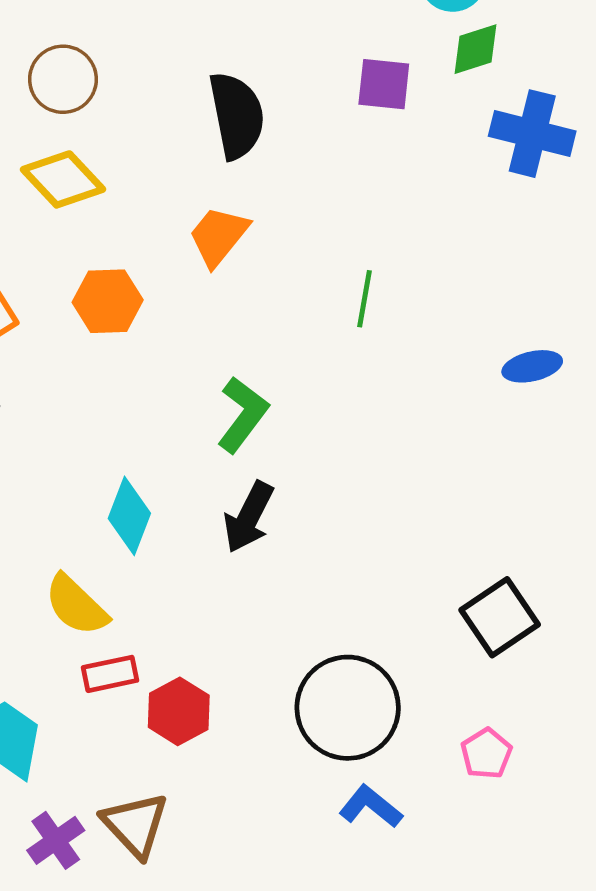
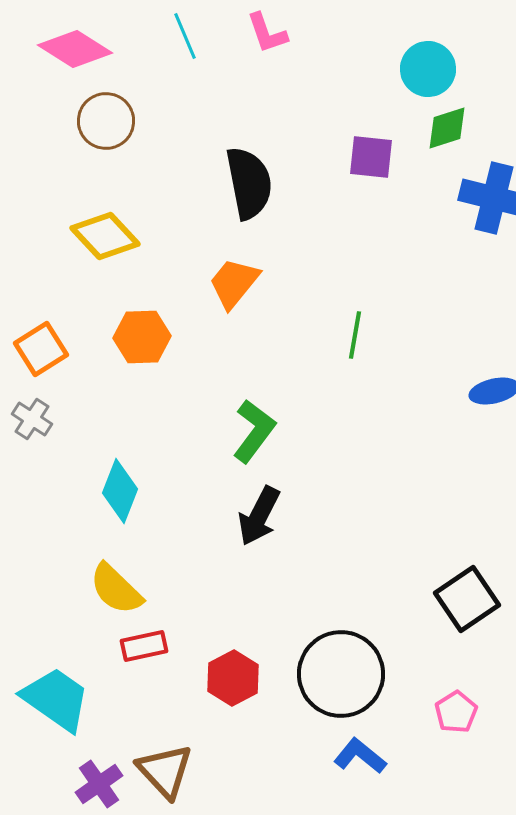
brown circle: (63, 79) -> (106, 121), moved
cyan diamond: (129, 516) -> (120, 491), moved
red hexagon: (179, 711) -> (233, 678), moved

